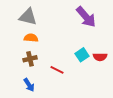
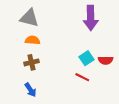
purple arrow: (86, 17) -> (91, 18), turned 40
red line: (57, 70) -> (82, 77), moved

